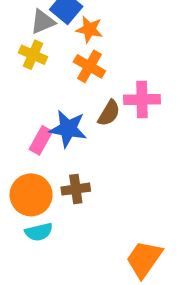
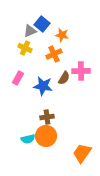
orange star: (89, 29) -> (62, 35), moved
orange cross: (89, 66) -> (54, 54), turned 35
pink rectangle: (41, 140) -> (18, 78), moved
orange circle: (31, 195) -> (46, 136), moved

